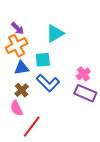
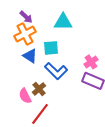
cyan triangle: (55, 33) -> (63, 22), turned 30
blue triangle: (22, 68) -> (30, 56), turned 42
brown cross: (22, 90) -> (39, 89), moved

